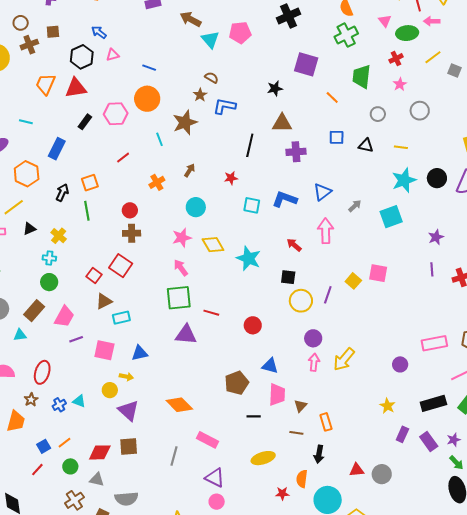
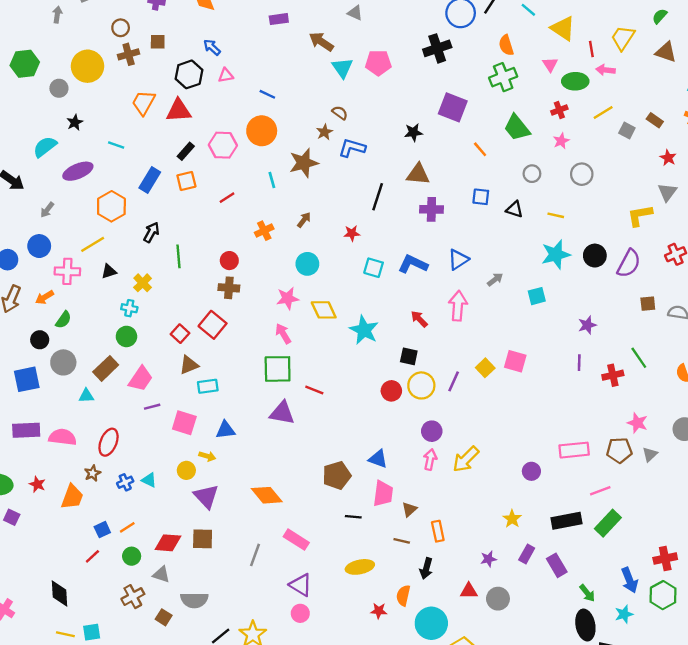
green trapezoid: (362, 77) -> (517, 128), turned -50
orange square: (90, 183) -> (186, 181), moved
cyan square: (391, 217) -> (537, 296), size x0.7
red circle: (253, 325) -> (391, 391), moved
purple star: (454, 440) -> (488, 559), moved

